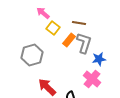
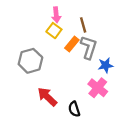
pink arrow: (43, 13) -> (56, 15), moved, turned -136
brown line: (79, 23) -> (83, 25), turned 64

